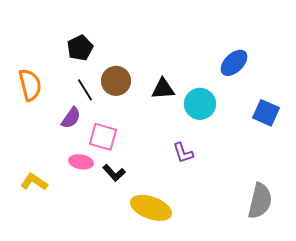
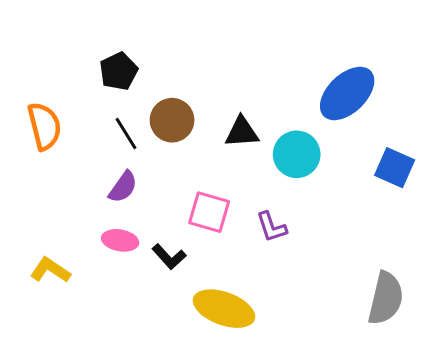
blue ellipse: (234, 63) -> (347, 93), size x1.4
purple semicircle: (71, 118) -> (123, 187), moved
pink square: (103, 137) -> (209, 212), moved

